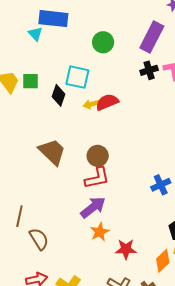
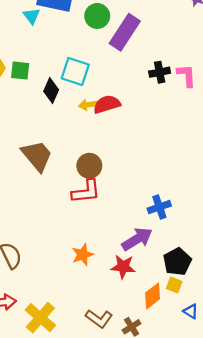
purple rectangle: (152, 37) -> (125, 32), moved
green circle: (103, 42) -> (97, 16), moved
purple arrow: (93, 207) -> (137, 239), moved
red star: (126, 249) -> (123, 267), moved

